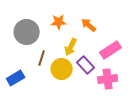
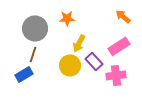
orange arrow: (89, 25) -> (123, 16), moved
brown line: (42, 58) -> (33, 54), moved

